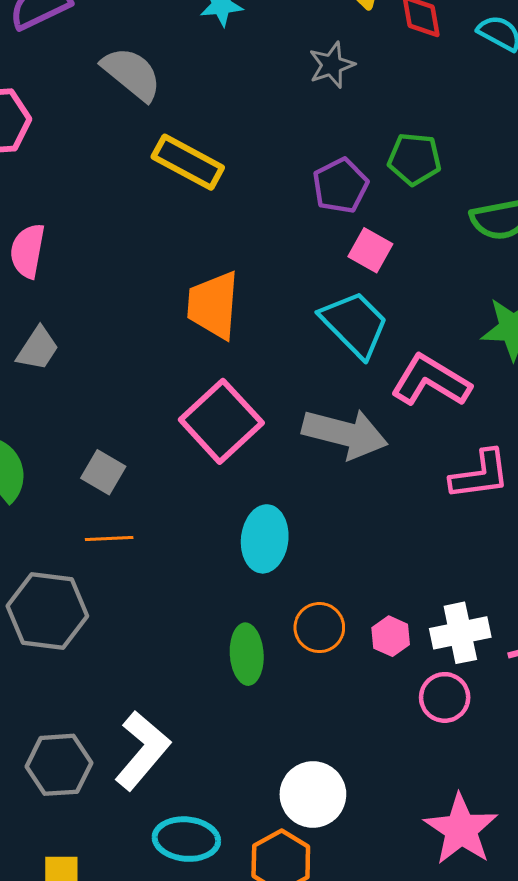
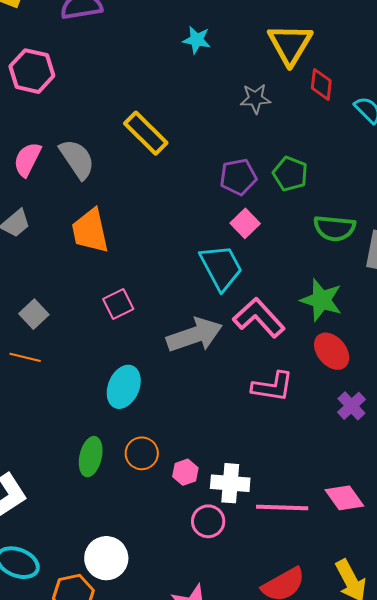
gray semicircle: (132, 74) -> (77, 159), moved
orange trapezoid: (213, 305) -> (90, 231), moved, turned -33
pink square: (221, 421) -> (118, 304), size x0.6
gray arrow: (345, 434) -> (194, 335), turned -50

